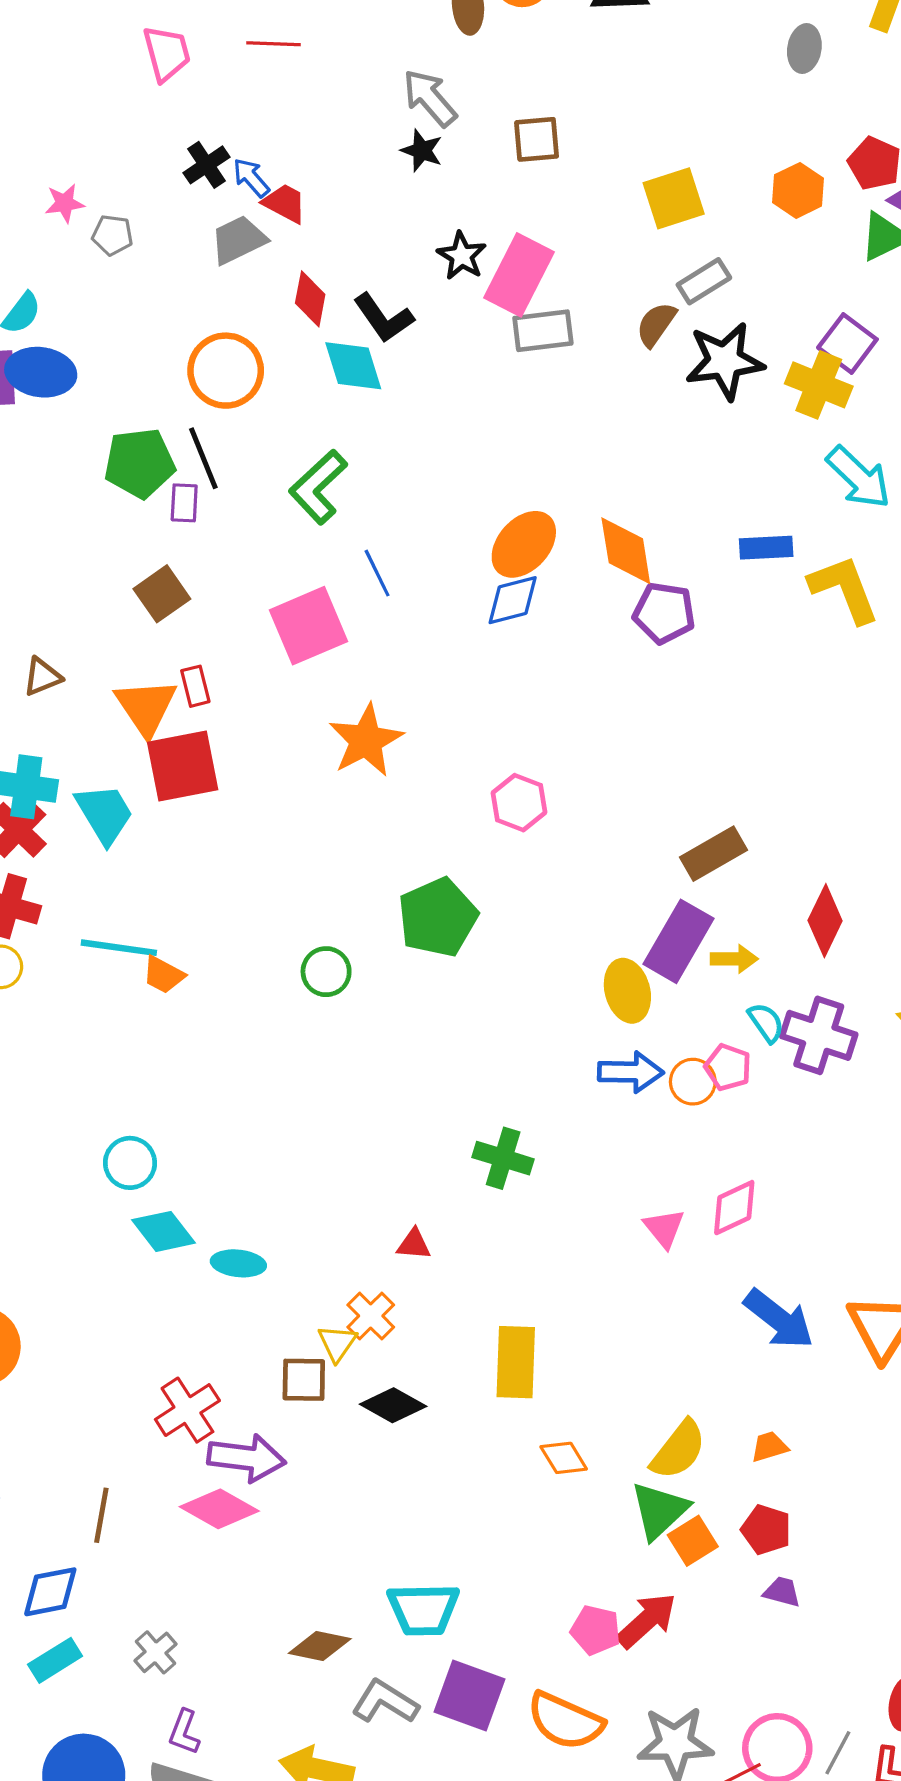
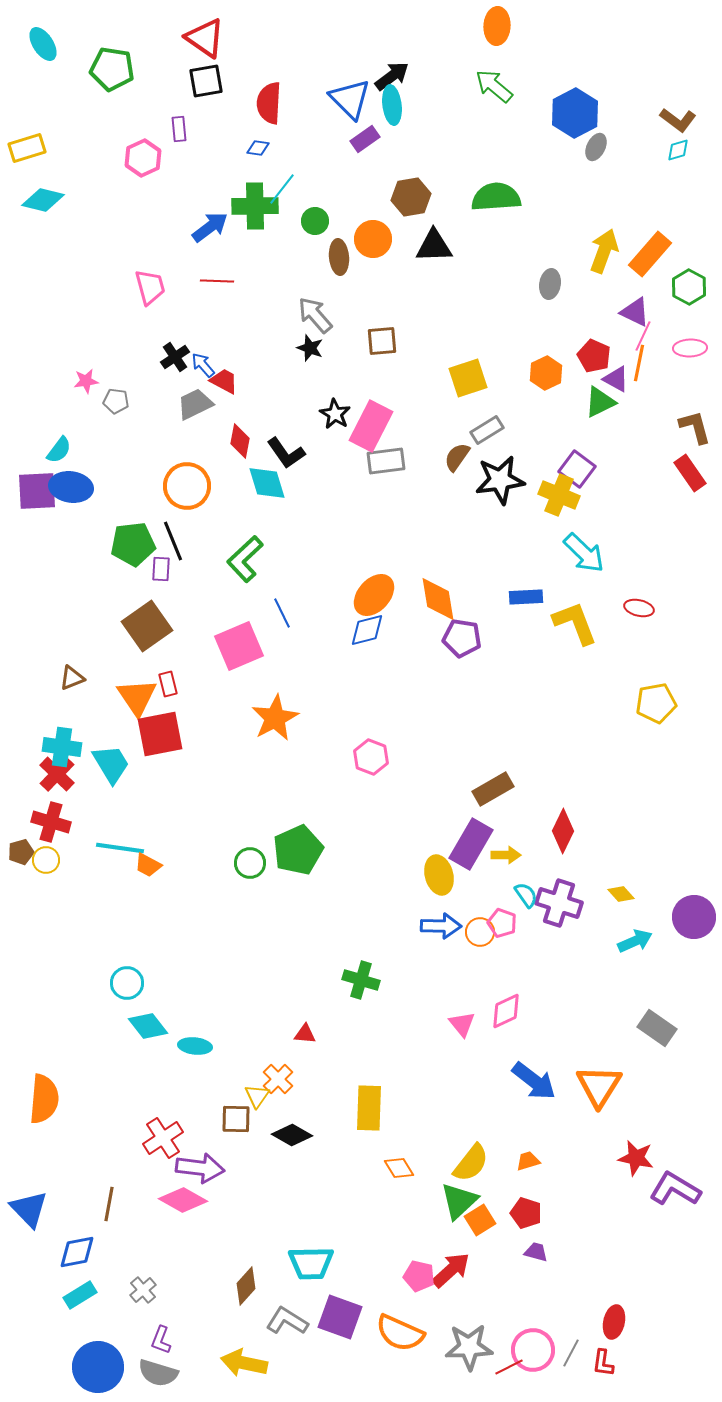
brown square: (162, 594) -> (147, 626), size x1.4
green pentagon: (438, 917) -> (298, 850), moved
brown diamond: (320, 1646) -> (246, 1286), turned -60

